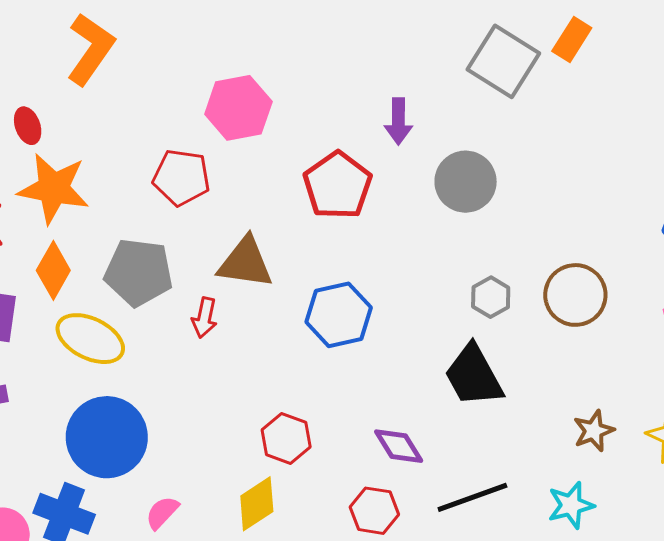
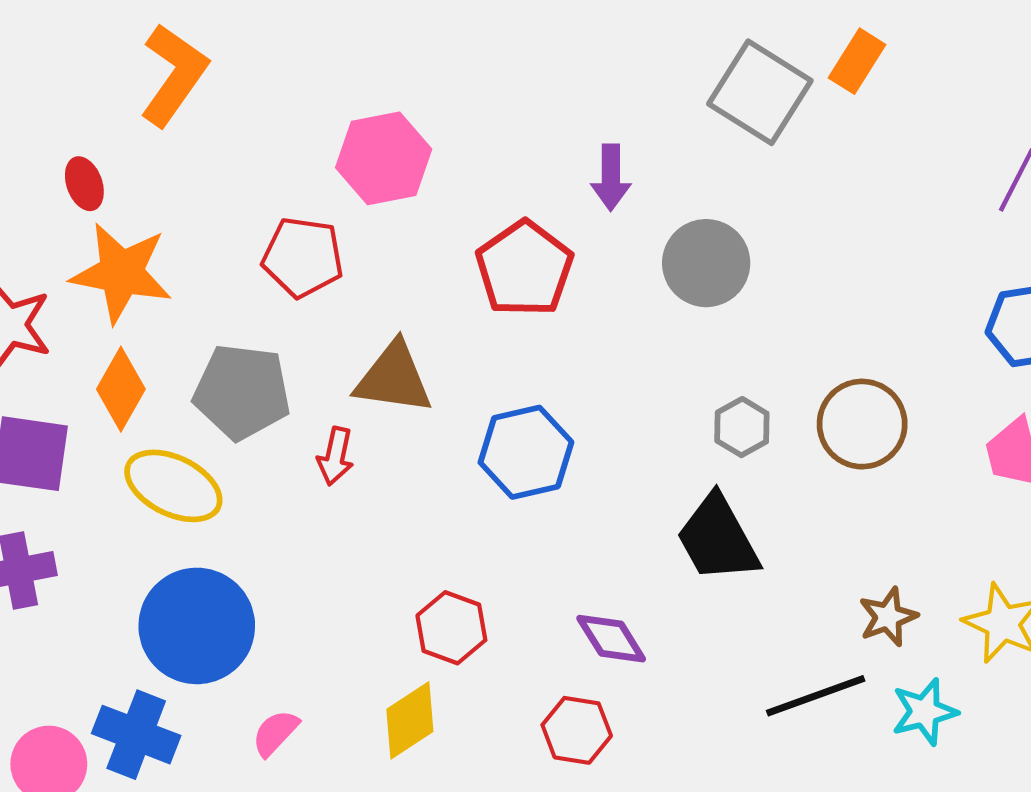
black line: (472, 497) -> (816, 696), moved
cyan star: (571, 505) -> (924, 712), moved

